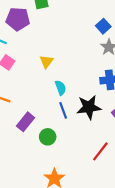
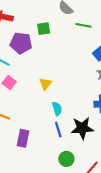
purple rectangle: (26, 122) -> (23, 138), turned -30
green circle: (48, 137) -> (66, 159), moved

